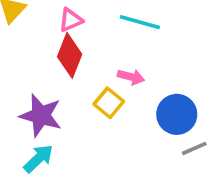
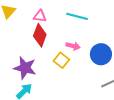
pink triangle: (71, 20) -> (40, 16), turned 32
blue circle: (177, 114) -> (101, 54), moved

